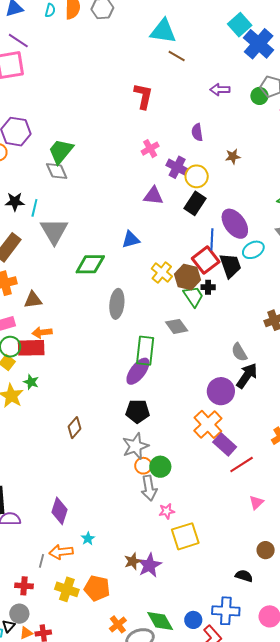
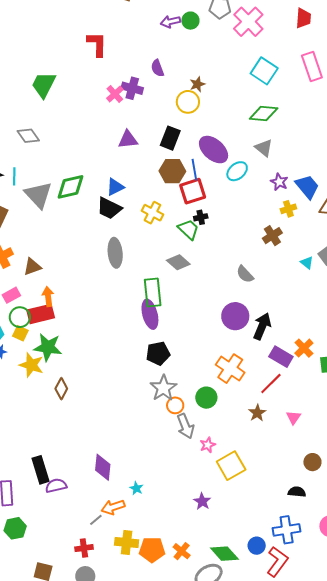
green circle: (259, 96) -> (190, 21), moved
green trapezoid: (61, 151) -> (44, 85), moved
purple cross: (177, 167) -> (132, 88), moved
yellow circle: (197, 176) -> (188, 102), moved
red square: (206, 260) -> (193, 191), turned 32
green diamond: (90, 264) -> (71, 187), moved
black trapezoid: (230, 266) -> (109, 208), moved, turned 148
brown hexagon: (188, 277) -> (172, 171), moved
orange arrow: (42, 332) -> (48, 297), turned 102
purple ellipse: (138, 371) -> (150, 314), turned -40
black arrow: (247, 376) -> (262, 326), moved
green star: (31, 382) -> (48, 347), size x1.8
orange cross: (208, 424) -> (230, 369), moved
brown diamond: (74, 428) -> (61, 389), moved
purple rectangle: (225, 445) -> (281, 357), moved
green circle: (160, 467) -> (206, 398), moved
gray line: (42, 561) -> (96, 520), turned 48
brown star: (133, 561) -> (257, 413), moved
purple star: (149, 565) -> (202, 501), size x0.7
orange pentagon: (97, 588) -> (152, 550), moved
orange cross: (118, 624) -> (182, 551), moved

